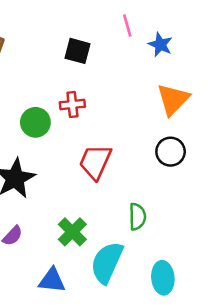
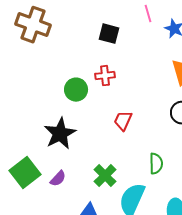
red trapezoid: (95, 162) -> (123, 121), size x0.7

